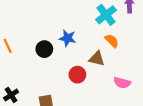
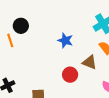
black circle: (44, 49) -> (21, 26), moved

